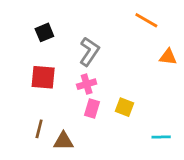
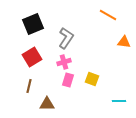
black square: (44, 32) -> (33, 24), size x1.5
red square: (43, 77) -> (32, 57), turned -36
brown line: (39, 129) -> (29, 86), moved

